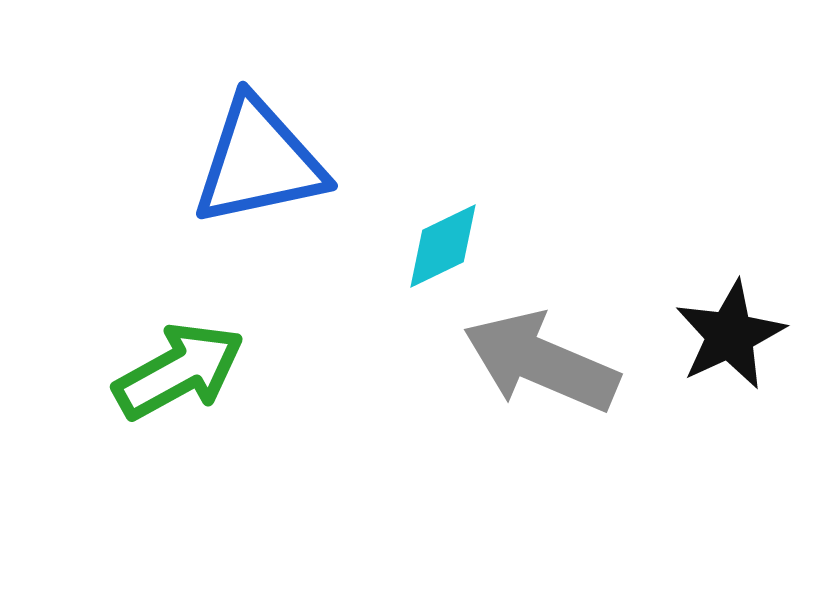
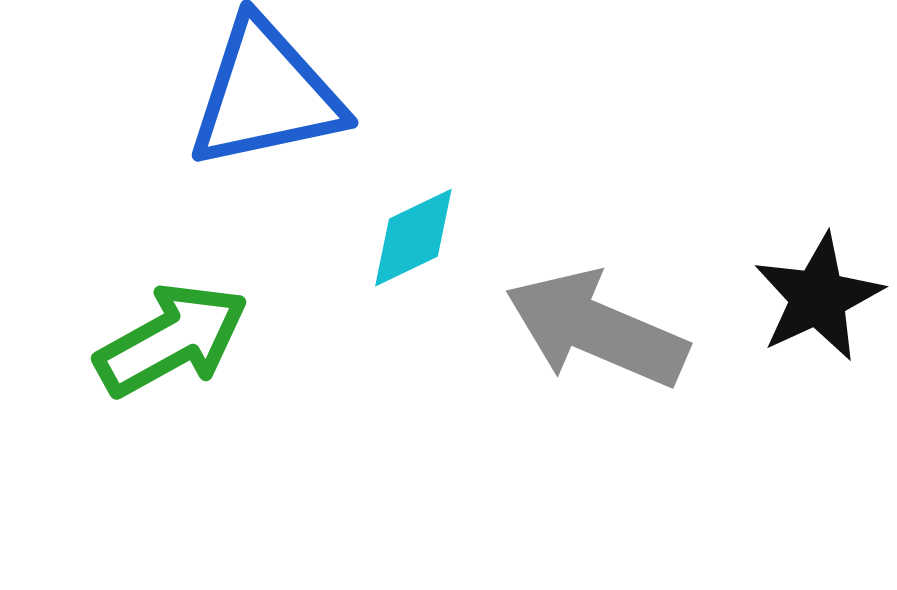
cyan diamond: (443, 246) -> (413, 238), moved

